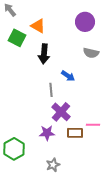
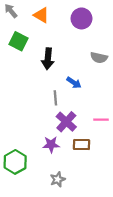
purple circle: (85, 22) -> (81, 18), moved
orange triangle: (38, 26) -> (41, 15), moved
pink line: (93, 125) -> (101, 120), moved

